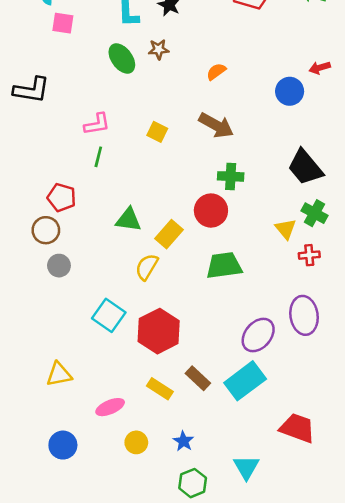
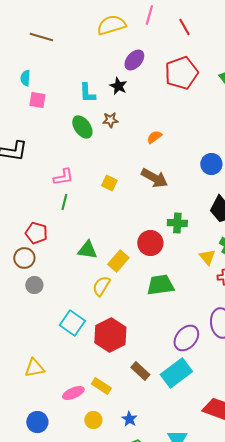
blue circle: (290, 91) -> (211, 164), moved
green cross: (231, 176) -> (177, 223), moved
yellow rectangle: (160, 389) -> (101, 386), moved

